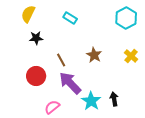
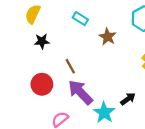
brown star: (94, 55) -> (108, 37), moved
black arrow: (114, 99) -> (128, 99), moved, turned 64

